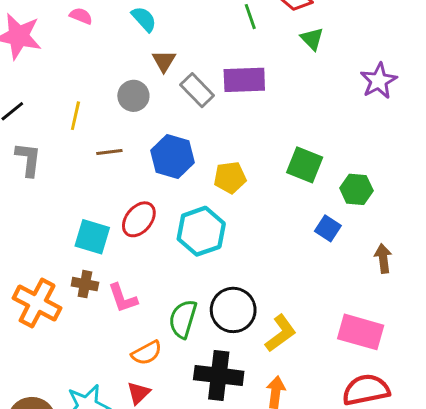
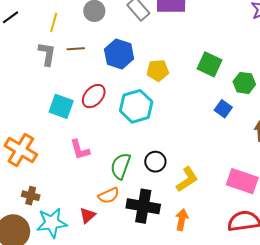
gray L-shape: (28, 159) -> (47, 54), moved
brown cross: (85, 284) -> (31, 196), moved
black circle: (233, 310) -> (155, 162), size x0.7
orange semicircle: (147, 353) -> (109, 196), moved

